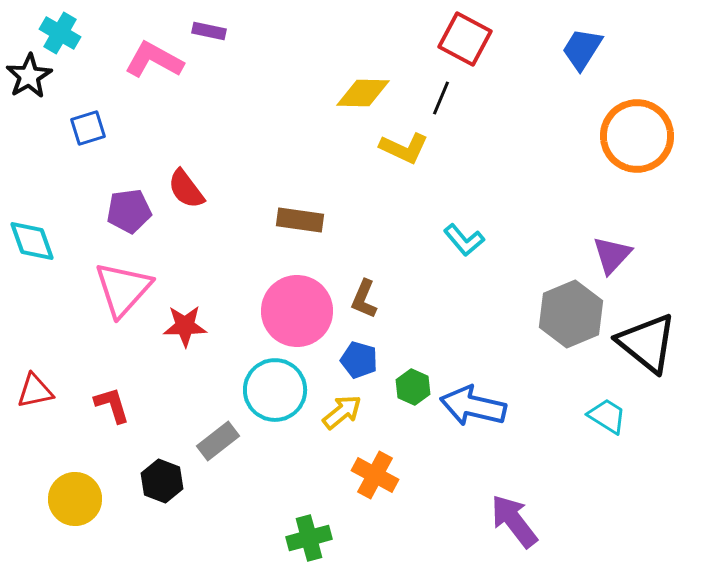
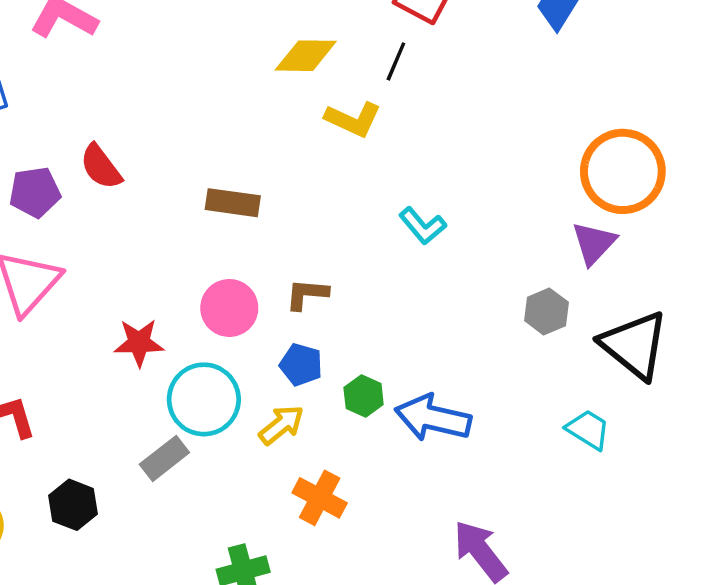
orange circle: (637, 136) -> (623, 171), moved
brown L-shape: (364, 299) -> (307, 294), turned 72
pink circle: (297, 311) -> (229, 308), size x0.7
gray hexagon: (571, 314) -> (546, 311), size x0.6
red star: (185, 326) -> (139, 343), moved
gray rectangle: (218, 441) -> (164, 458), moved

